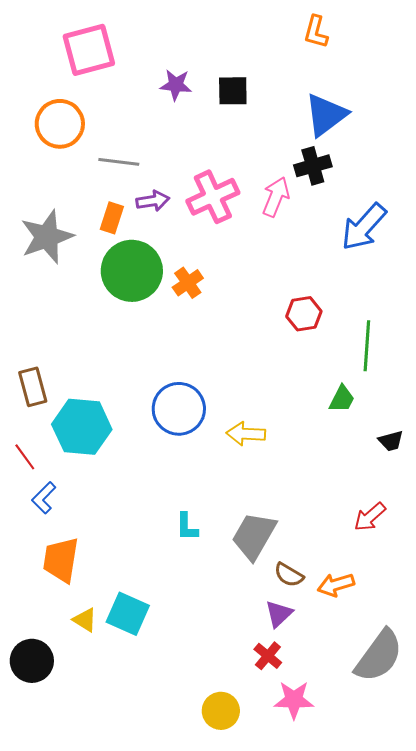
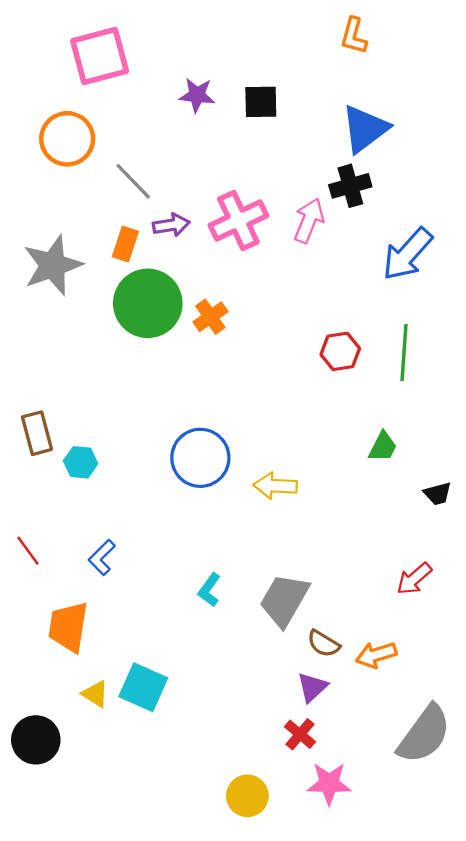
gray line: (119, 162) -> (133, 181), turned 39
green line: (367, 346) -> (404, 353), moved
cyan hexagon: (82, 427) -> (81, 462), moved, size x0.5
red line: (25, 457) -> (28, 551), moved
blue L-shape: (44, 498) -> (102, 557), moved
cyan L-shape: (187, 527) -> (209, 590), turned 36

